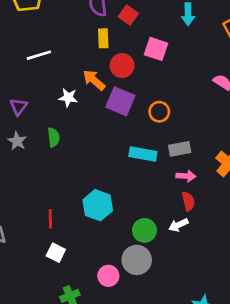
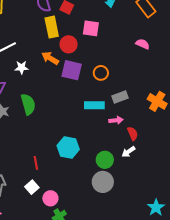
yellow rectangle: (103, 38) -> (52, 27), size x1.5
white star: (68, 98) -> (22, 67), moved
green semicircle: (54, 137) -> (28, 104), size x1.5
pink arrow: (186, 176) -> (116, 120), moved
white square: (56, 253) -> (32, 187), moved, turned 32
pink circle: (108, 276) -> (50, 198), moved

